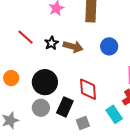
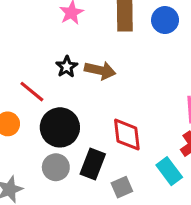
red line: (26, 37) -> (32, 92), moved
blue circle: (109, 46) -> (165, 20), moved

